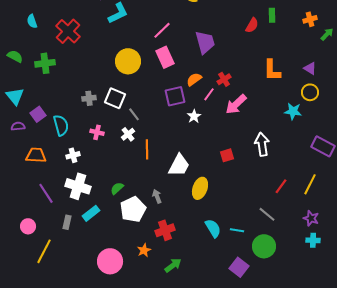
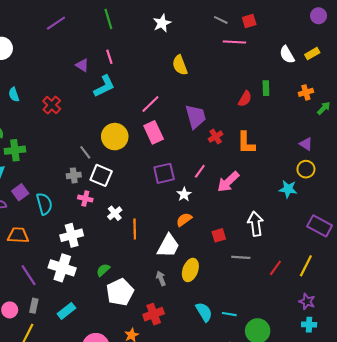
red cross: (68, 31) -> (52, 105), size x0.7
green cross: (45, 63) -> (15, 150), moved
orange L-shape: (272, 70) -> (246, 143), moved
orange semicircle: (194, 79) -> (184, 220), moved
red cross: (224, 79) -> (216, 137), moved
gray line: (134, 114) -> (85, 152), moved
pink cross: (97, 132) -> (85, 199), moved
white cross: (73, 155) -> (72, 235), moved, size x1.5
gray arrow: (157, 196) -> (161, 278), moved
cyan rectangle: (91, 213) -> (66, 311), moved
gray line: (267, 214) -> (241, 257), moved, turned -36
gray rectangle: (67, 222) -> (34, 306), moved

